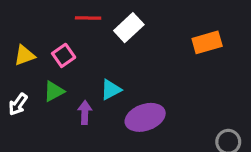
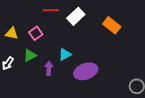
orange rectangle: (207, 42) -> (112, 25), moved, turned 54
yellow triangle: (24, 55) -> (12, 33), turned 32

